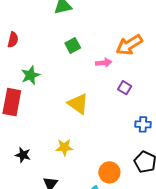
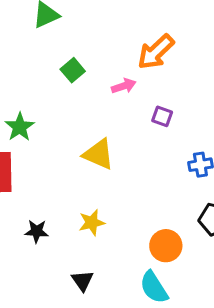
black star: (23, 155) -> (37, 231), moved

